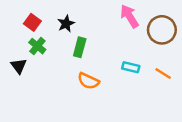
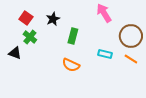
brown circle: (162, 30) -> (131, 36), moved
green rectangle: (80, 47) -> (73, 36), moved
black triangle: (19, 66) -> (15, 53), turned -32

